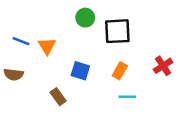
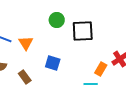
orange rectangle: (120, 71) -> (101, 69), moved
brown rectangle: (58, 97) -> (25, 77), moved

